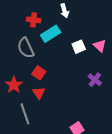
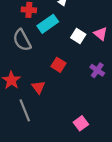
white square: (79, 47) -> (78, 36), turned -32
red square: (39, 73) -> (59, 65), moved

